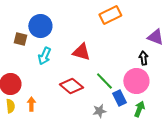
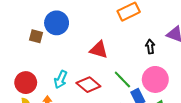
cyan arrow: (44, 56) -> (61, 79), moved
black arrow: (143, 58) -> (150, 47), moved

